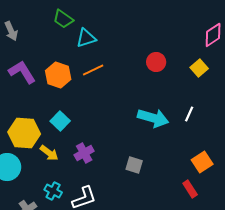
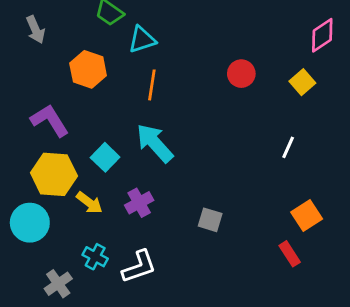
orange line: (93, 70) -> (152, 85), turned -55
purple L-shape: (22, 72) -> (50, 120), moved
orange hexagon: (58, 75) -> (88, 69), moved
cyan arrow: (153, 118) -> (155, 143), moved, turned -148

